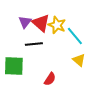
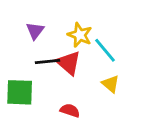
red triangle: (41, 23) -> (69, 63), moved
red semicircle: (50, 79) -> (70, 110), turned -104

